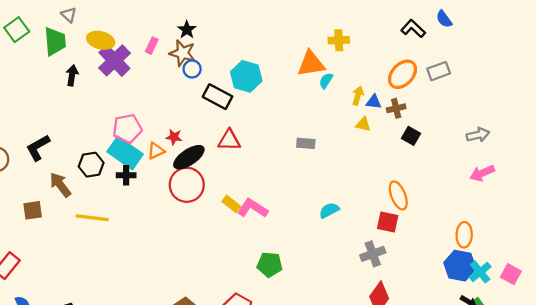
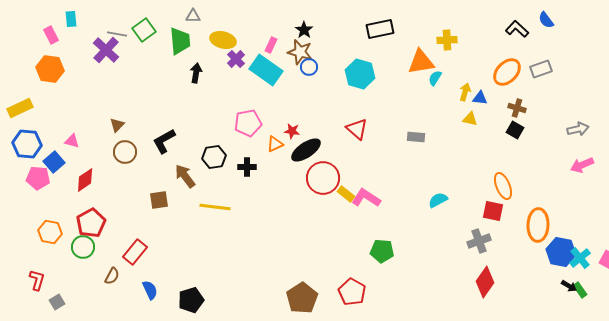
gray triangle: (69, 15) -> (193, 16), turned -42
purple cross: (114, 60) -> (236, 59), size x0.6
black rectangle: (218, 97) -> (380, 29), moved, turned -40
brown cross: (396, 108) -> (517, 108), moved, turned 30
red triangle: (229, 140) -> (357, 129), moved, turned 40
cyan rectangle: (125, 153) -> (266, 70), moved
red circle: (187, 185) -> (323, 178), moved
orange ellipse: (464, 235) -> (538, 225), moved, size x1.4

